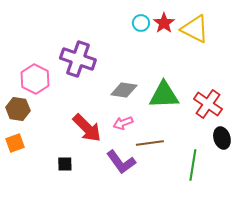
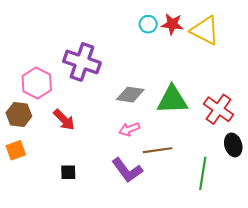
red star: (164, 23) -> (172, 24), turned -30
red arrow: (87, 128) -> (64, 120), moved, size x0.7

